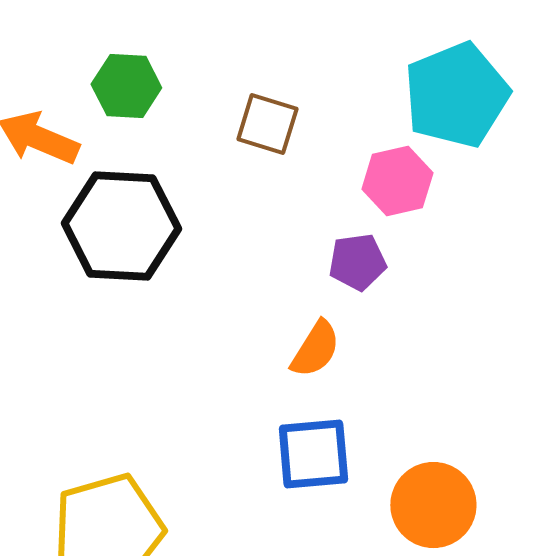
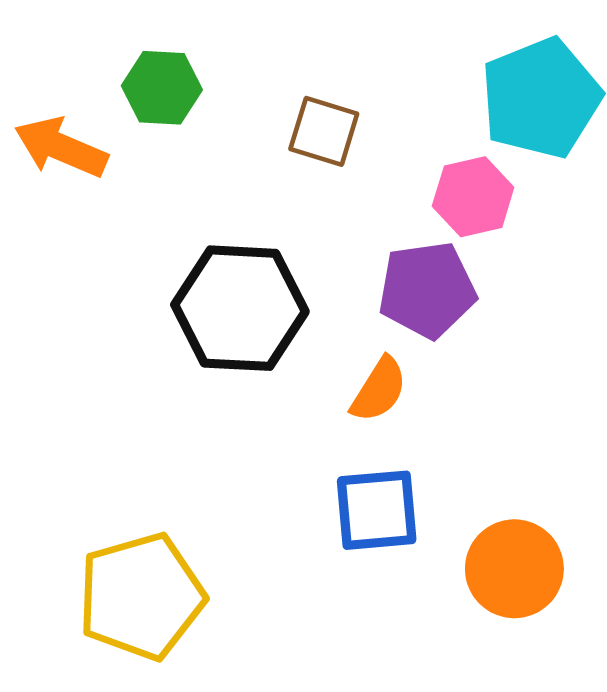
black hexagon: (121, 226) -> (240, 308), moved
purple pentagon: (357, 262) -> (427, 290), size x1.5

